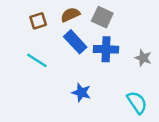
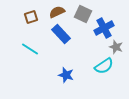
blue cross: (106, 49) -> (104, 28), moved, turned -30
cyan semicircle: (137, 102) -> (104, 66), moved, turned 90

